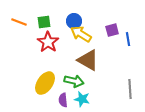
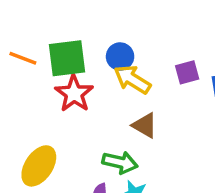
green square: (44, 22) -> (67, 58), size x1.6
brown triangle: (88, 60) -> (145, 125), size x0.7
yellow ellipse: (45, 83) -> (39, 166), moved

